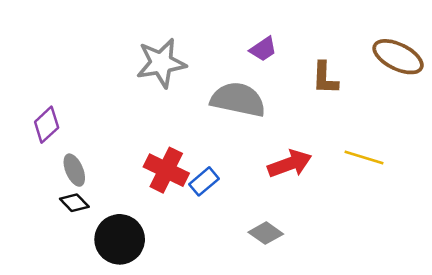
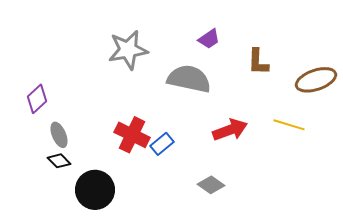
brown ellipse: (398, 57) -> (316, 80), moved, turned -45

